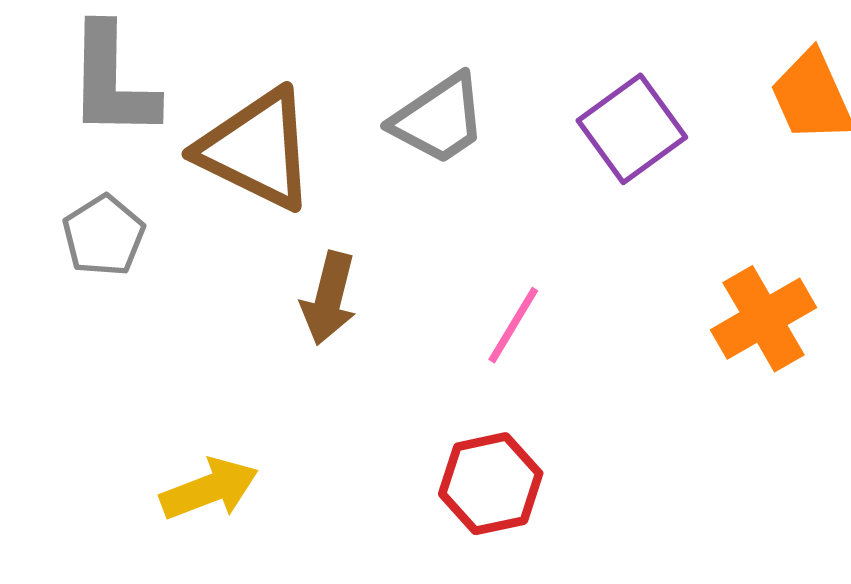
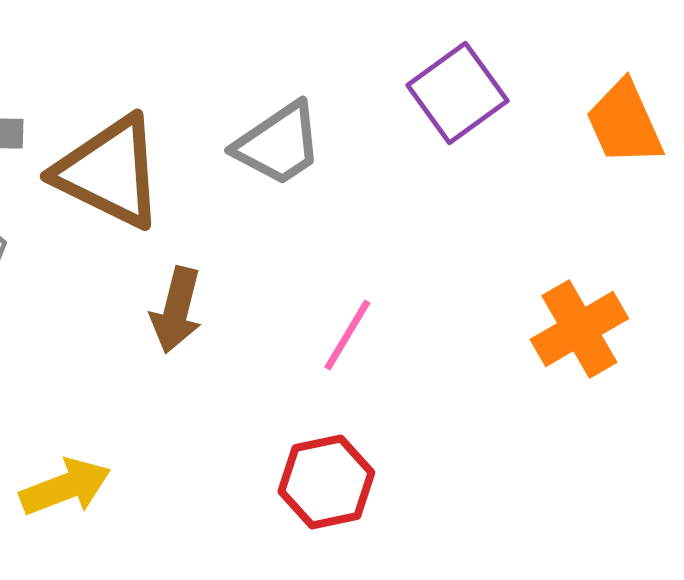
purple square: (632, 129) -> (457, 93), moved

